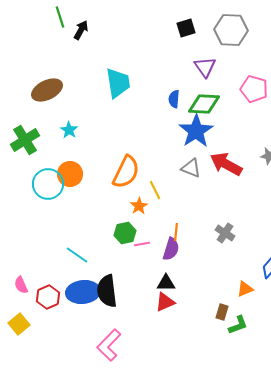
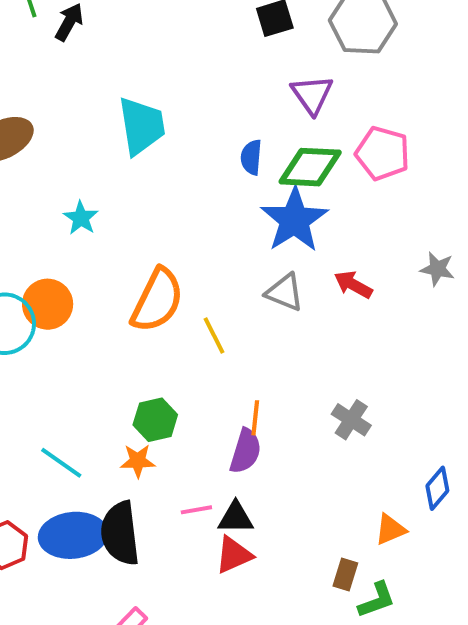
pink pentagon: (254, 89) -> (383, 153), moved
cyan star: (69, 130) -> (81, 218), moved
red arrow: (226, 164) -> (353, 285), size x0.6
orange star: (139, 206) -> (138, 461), moved, turned 30
pink line: (142, 244) -> (196, 510), moved

